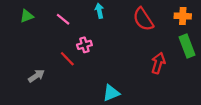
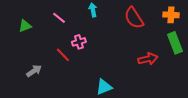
green triangle: (27, 16) -> (25, 26), moved
red arrow: (158, 63) -> (148, 59), turned 60

